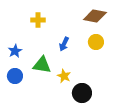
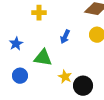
blue circle: (15, 76) -> (20, 76), moved
yellow star: (64, 76) -> (65, 77), moved

